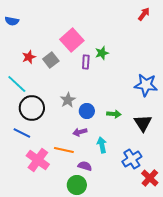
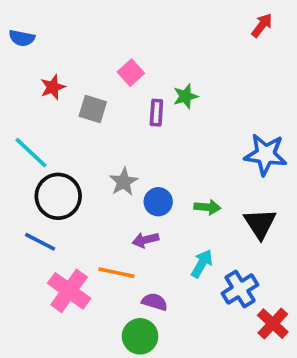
pink square: (72, 40) -> (131, 73), size x0.6
red star: (29, 57) -> (53, 87), moved
gray square: (51, 60) -> (93, 109), turned -35
cyan arrow: (102, 145) -> (202, 264), moved, turned 42

